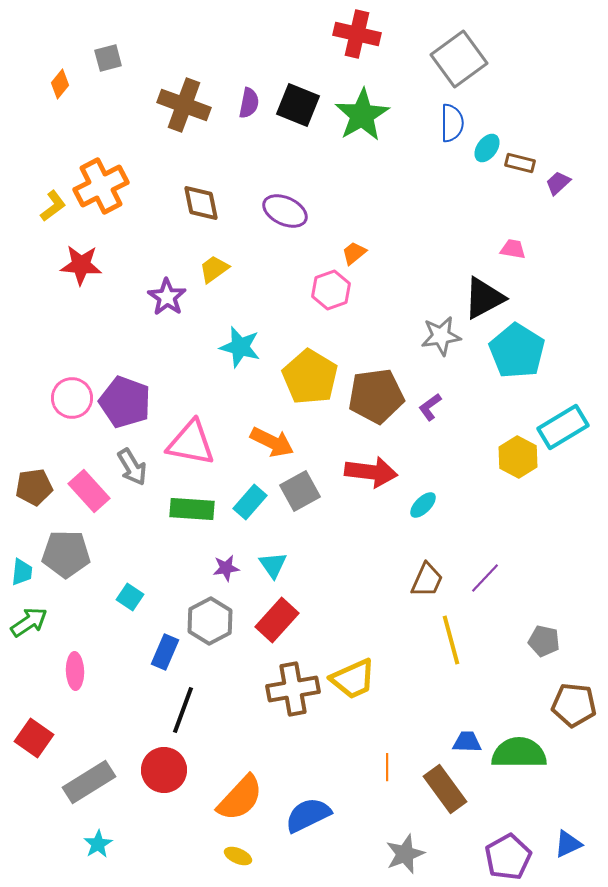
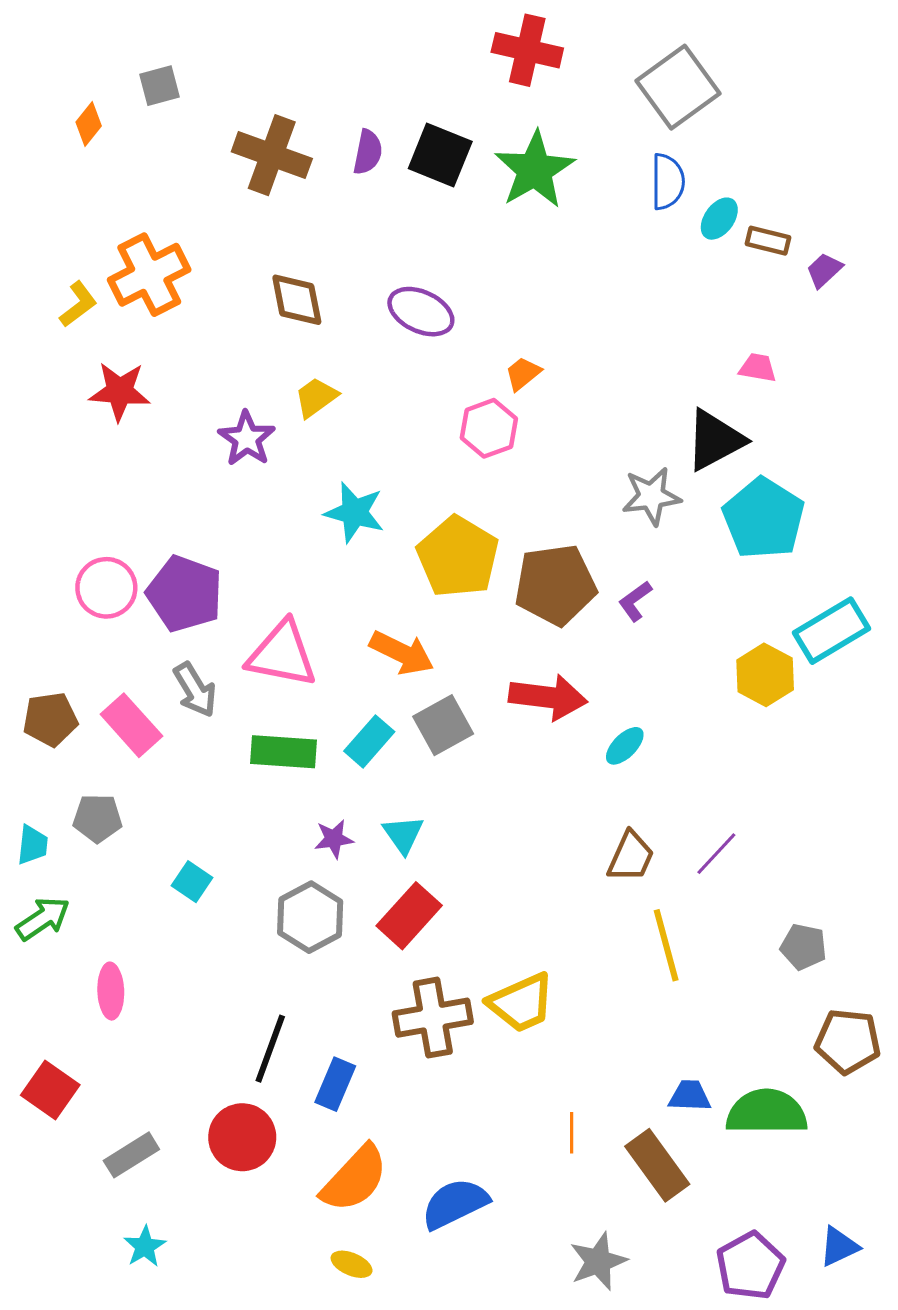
gray pentagon: (66, 554) -> (97, 818), size x0.7
blue rectangle: (165, 652) -> (335, 1084), moved
gray rectangle: (89, 782) -> (131, 1155), size x0.7

